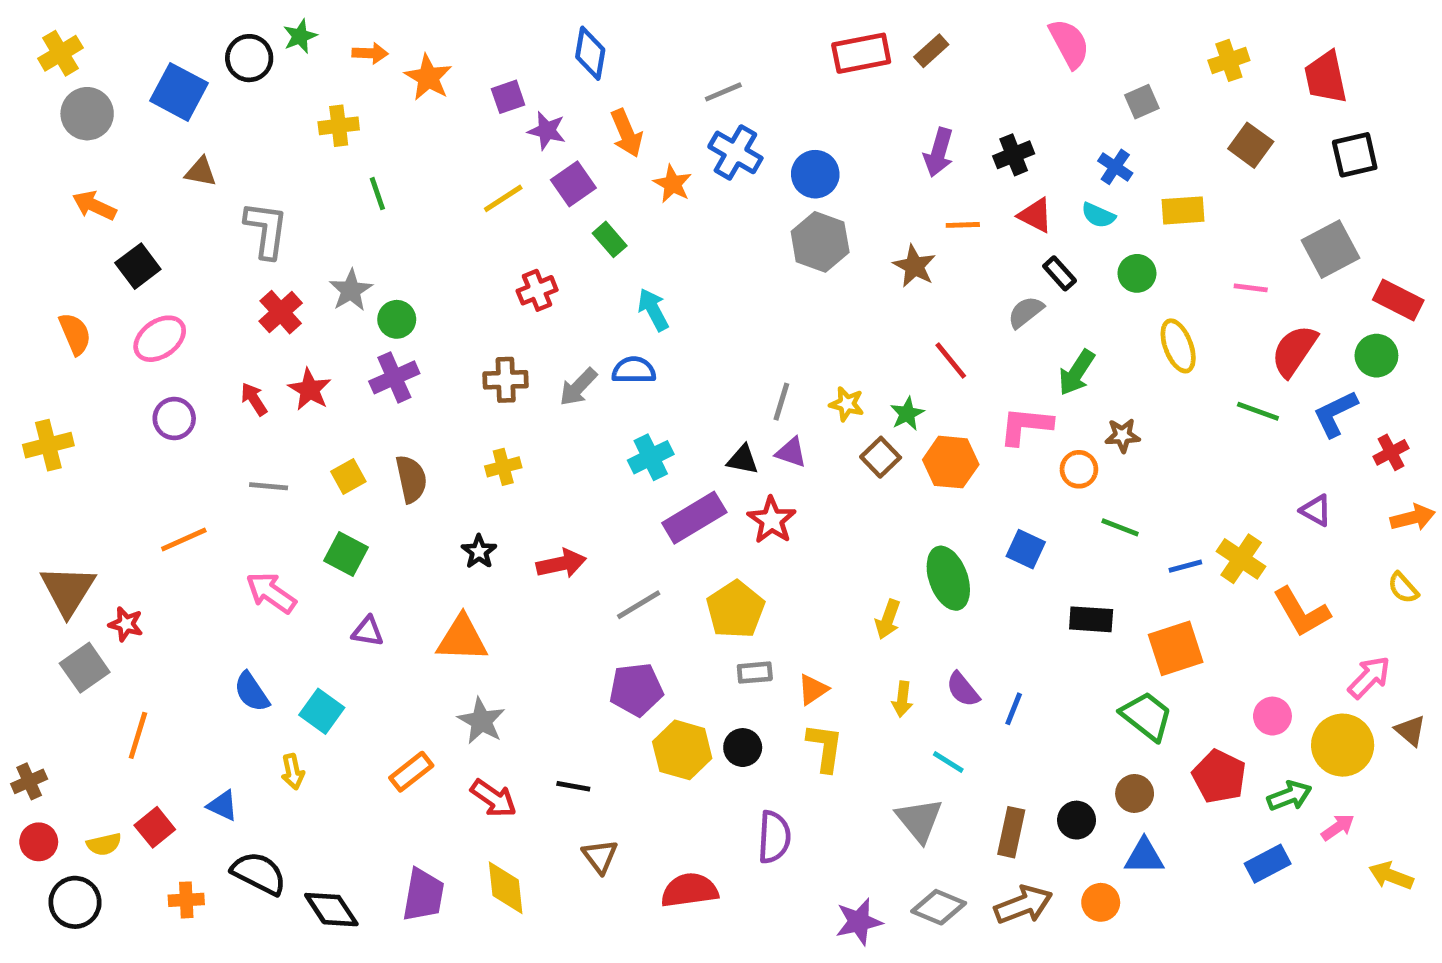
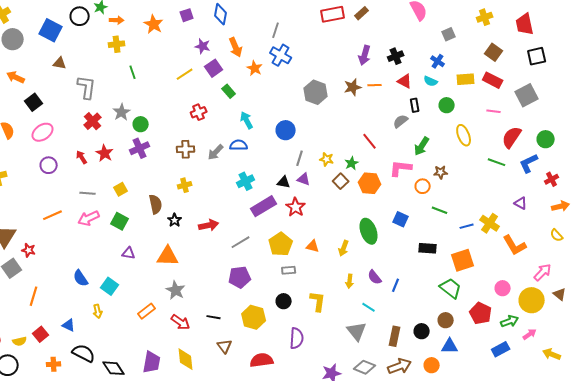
orange arrow: (370, 53) -> (117, 20), moved
gray line: (723, 92) -> (276, 30), turned -49
purple square: (508, 97) -> (187, 15), moved
blue circle: (815, 174) -> (286, 130), moved
brown star: (914, 266) -> (353, 87), moved, turned 30
black rectangle: (1060, 273) -> (415, 105), turned 32
red rectangle: (1398, 300) -> (493, 80), moved
brown semicircle: (411, 479) -> (156, 204), moved
pink arrow: (271, 593) -> (89, 218), moved, turned -60
orange triangle: (813, 689) -> (313, 246), moved, turned 48
yellow hexagon: (682, 750) -> (254, 317), moved

